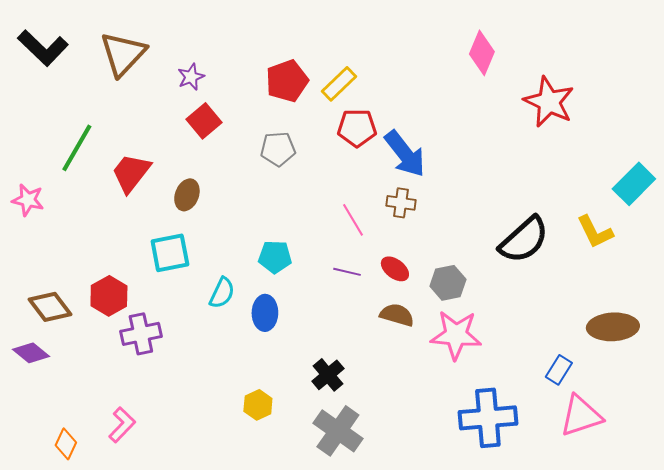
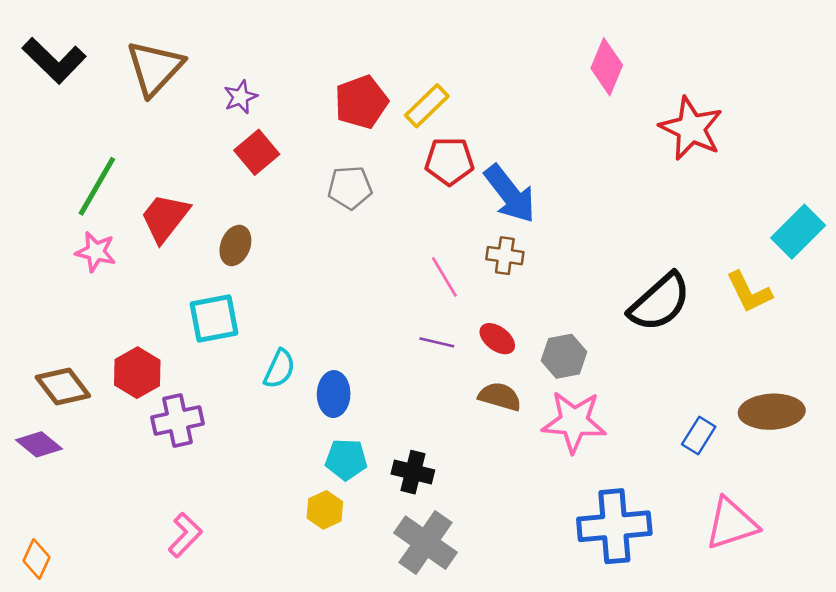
pink star: (28, 200) -> (96, 252), moved
cyan pentagon: (275, 257) -> (346, 459), moved
blue rectangle: (559, 370) -> (699, 436), moved
black cross: (328, 375) -> (413, 472), turned -36
pink L-shape: (122, 425) -> (185, 535), moved
orange diamond: (66, 444) -> (37, 559), moved

